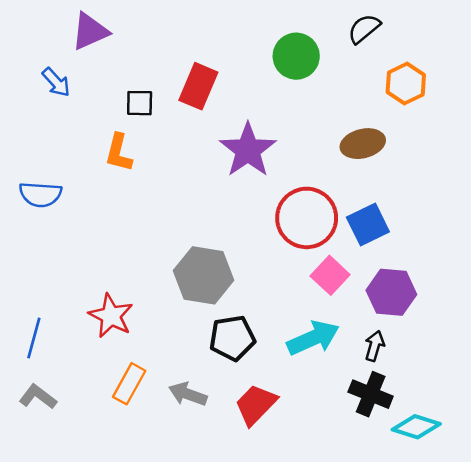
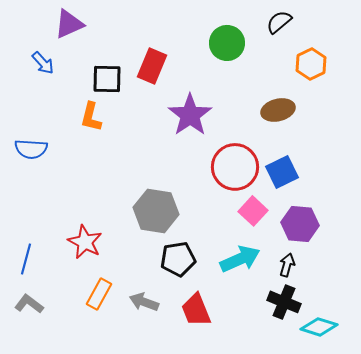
black square: (140, 103) -> (107, 79), size x1.4
red trapezoid: (256, 405) -> (196, 310), turned -66

